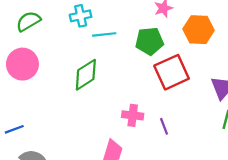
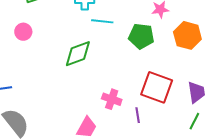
pink circle: (22, 64) -> (23, 32), size x0.6
red square: (172, 72) -> (157, 87), moved, turned 32

